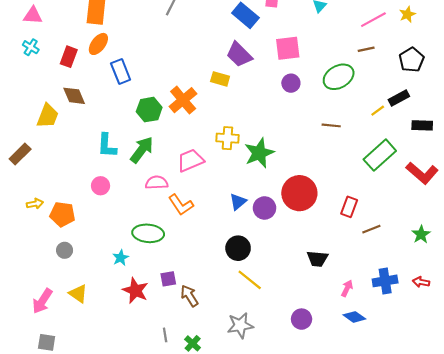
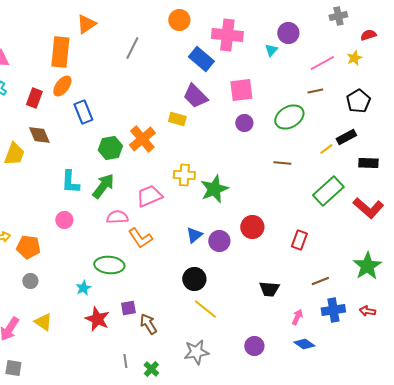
red circle: (299, 193) -> (252, 227), size x0.7
brown line: (371, 229) -> (320, 281), moved
green star: (421, 234) -> (367, 266), size x1.6

